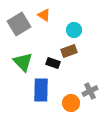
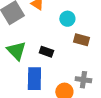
brown rectangle: (69, 51) -> (81, 40), moved, turned 35
gray cross: (90, 91) -> (83, 80), turned 35

